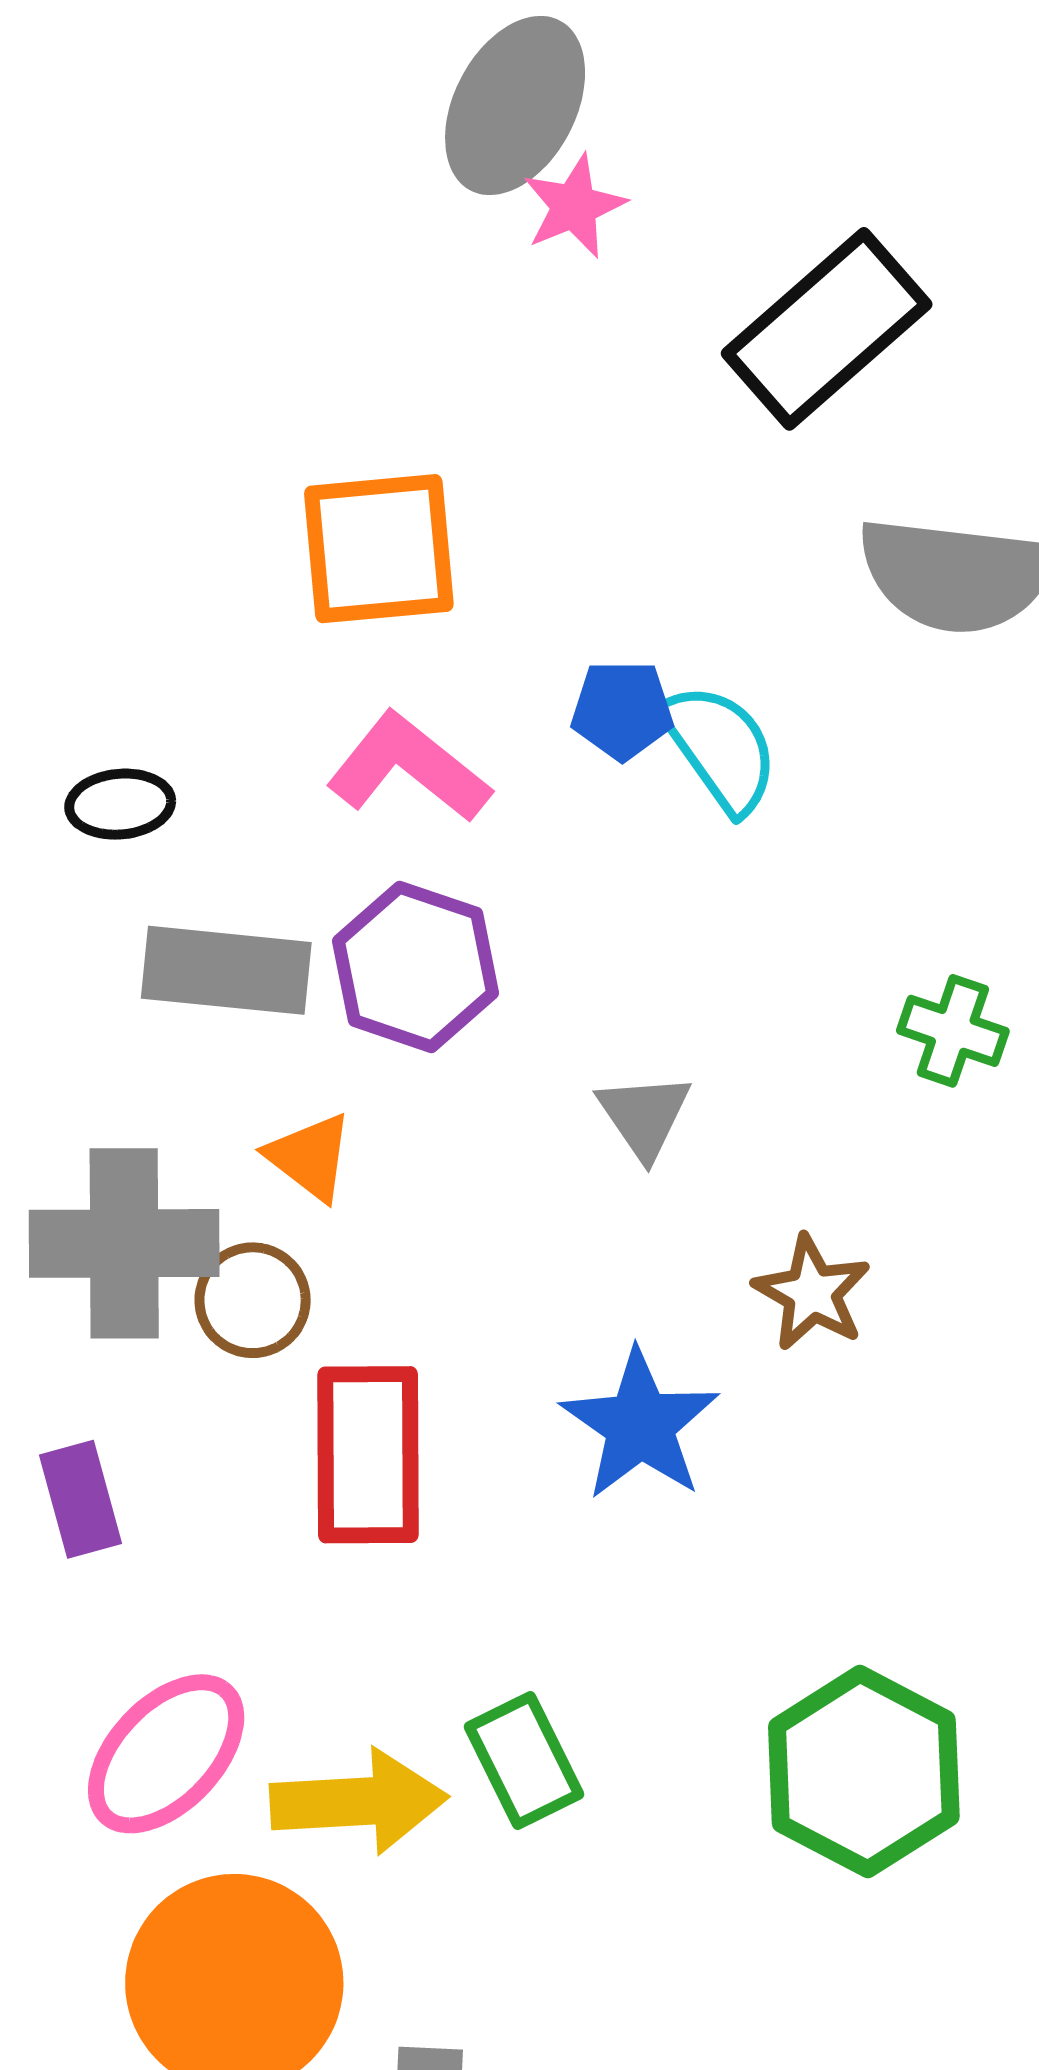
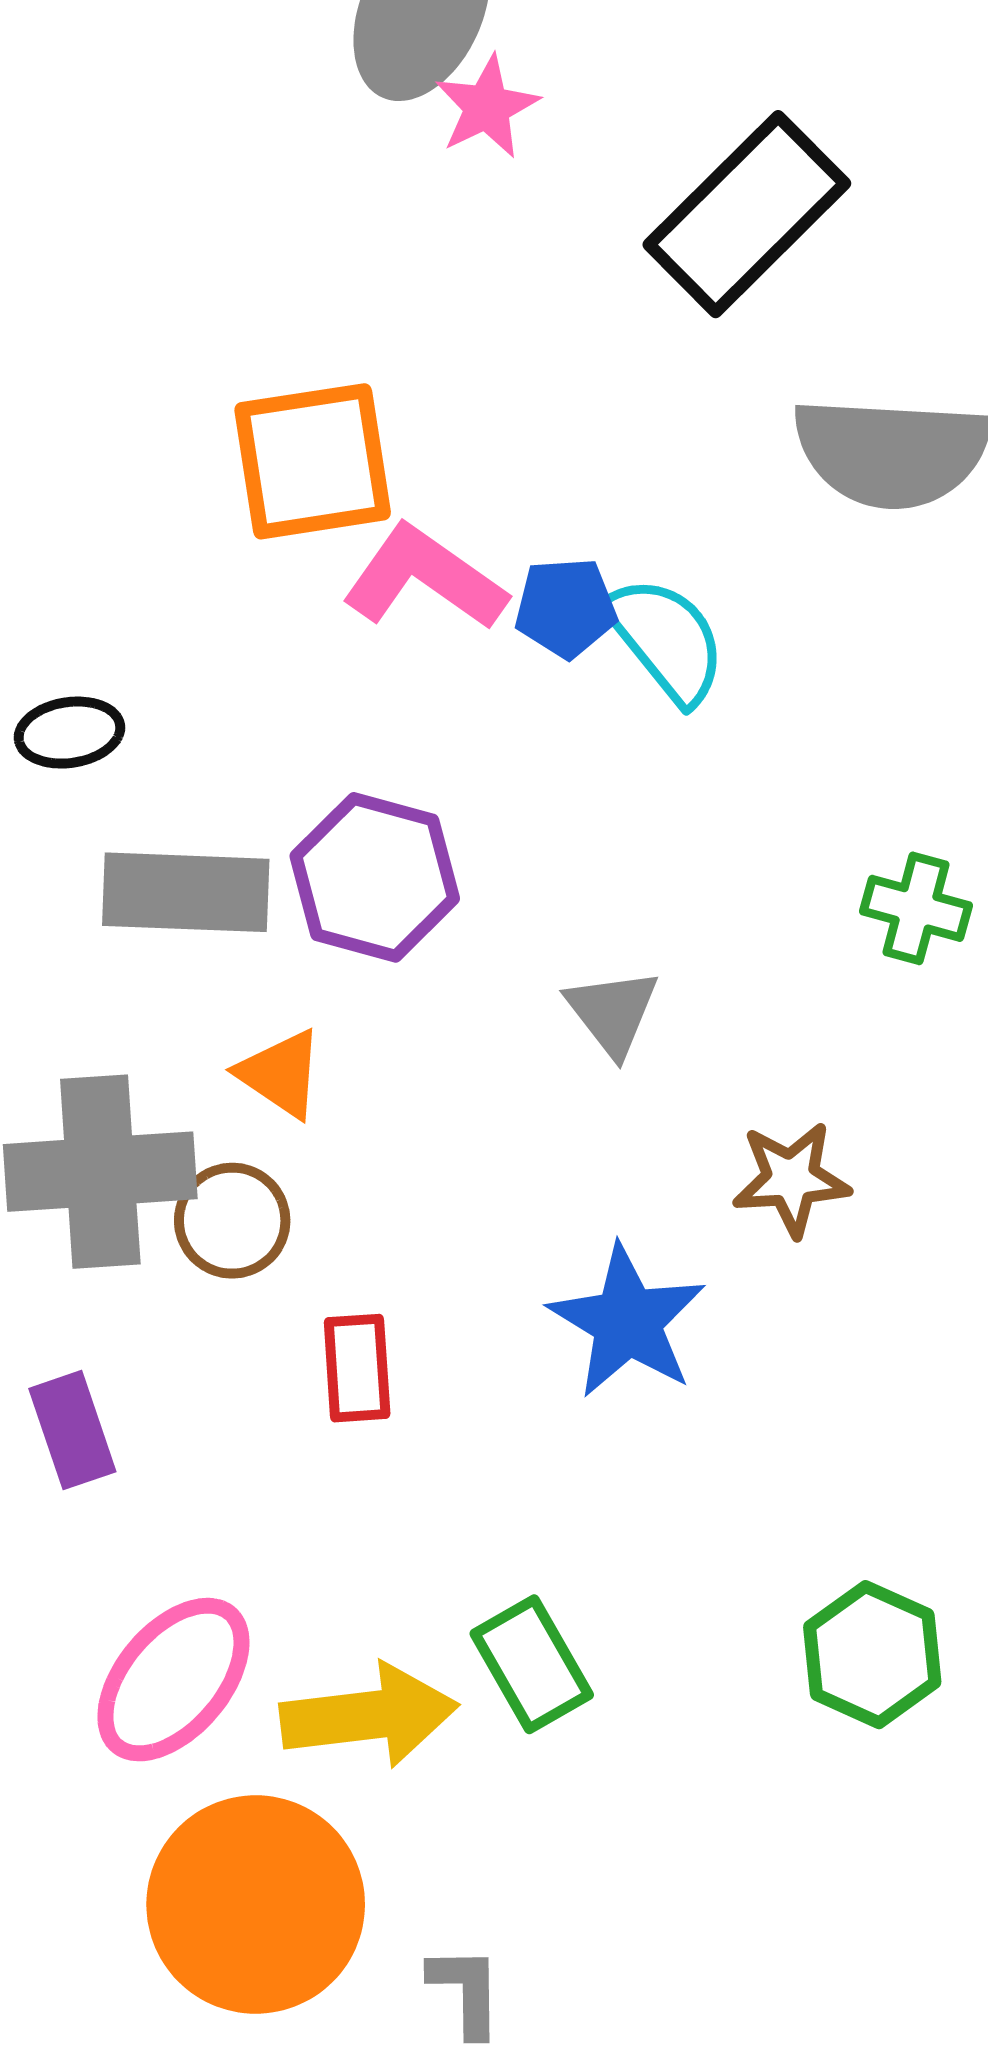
pink L-shape: (408, 768) -> (424, 578), moved
brown star: (812, 1293) -> (791, 1179), turned -30
red rectangle: (368, 1455) -> (357, 1368), size x0.6
green hexagon: (864, 1772) -> (872, 1655), size x0.7

